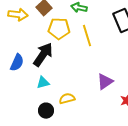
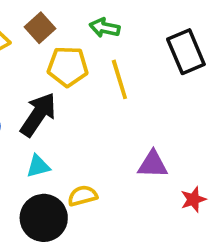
purple triangle: (105, 82) -> (153, 164), turned 36
black circle: (46, 111) -> (44, 218), size x1.6

